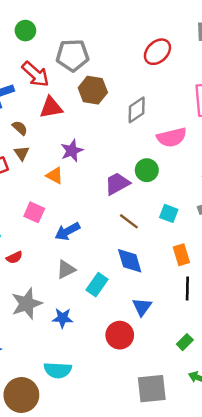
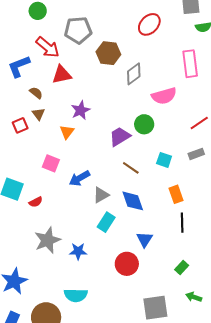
brown hexagon: (93, 90) -> (108, 53), moved
orange triangle: (55, 176) -> (67, 132), turned 42
gray triangle: (66, 269) -> (101, 195), moved

